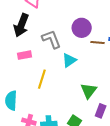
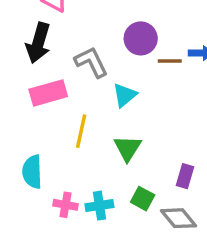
pink rectangle: (25, 55) -> (48, 93), size x1.5
green triangle: (89, 91) -> (128, 148), moved

